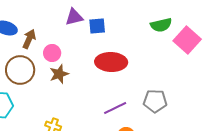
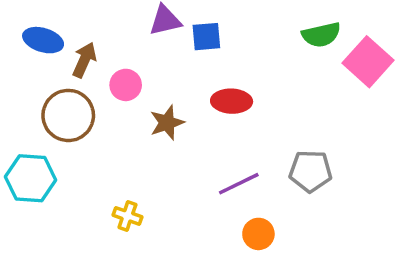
red ellipse: (111, 62) -> (232, 101), size x0.7
brown star: (59, 74) -> (167, 123), moved

